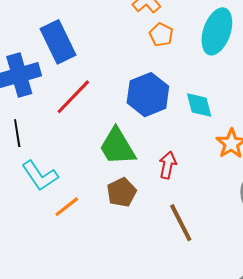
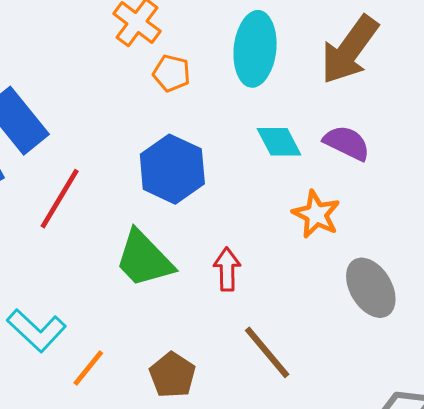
cyan diamond: (199, 105) -> (279, 142), moved
brown pentagon: (122, 192) -> (172, 375), moved

